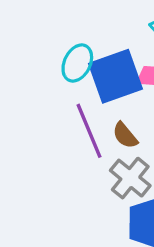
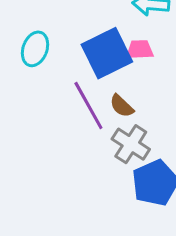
cyan ellipse: (77, 63) -> (35, 49), moved

